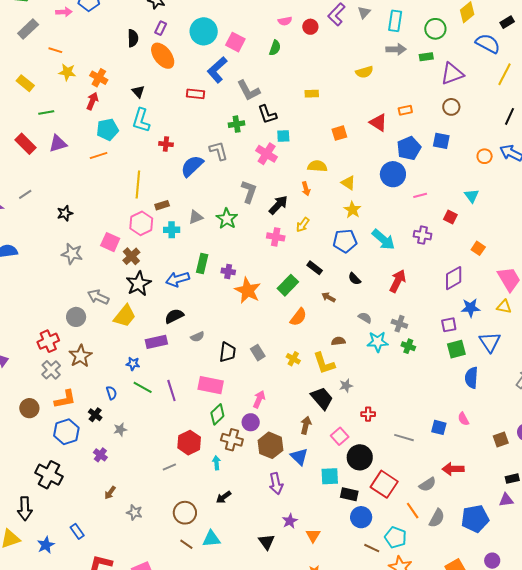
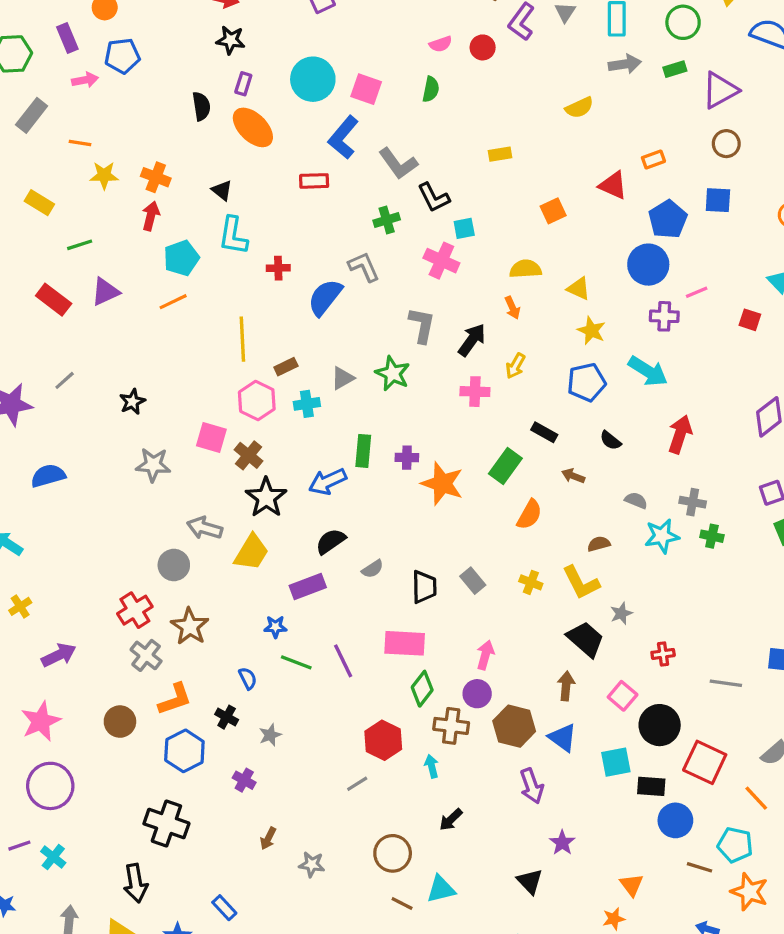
purple cross: (422, 235) -> (664, 316), moved
orange triangle: (313, 535) -> (632, 885), moved

